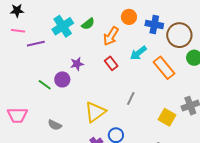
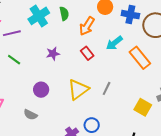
green semicircle: (88, 24) -> (64, 14), turned -64
purple circle: (62, 79) -> (41, 90), moved
green line: (45, 85) -> (14, 60), moved
yellow triangle: (95, 112) -> (78, 89), moved

